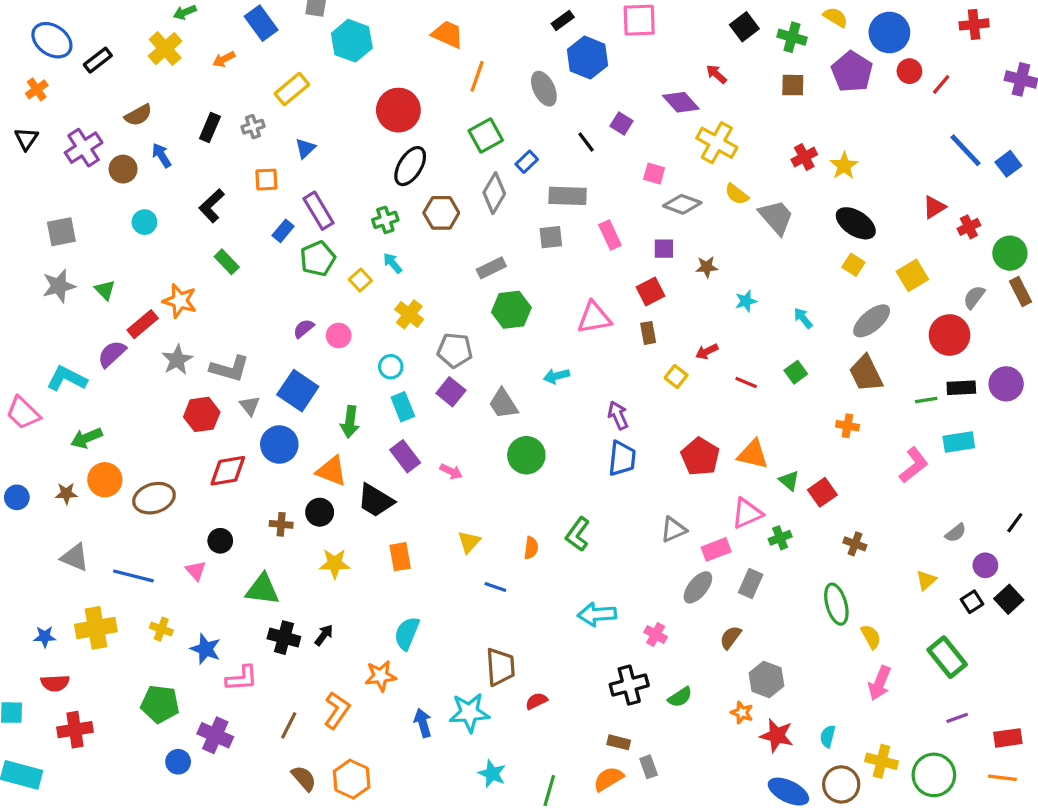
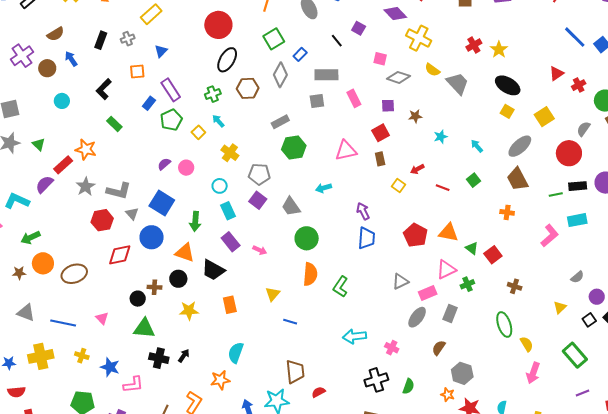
black circle: (220, 541) -> (138, 299), moved
orange semicircle: (531, 548) -> (310, 274), moved, size x1.6
green semicircle: (680, 697) -> (408, 386), turned -35

